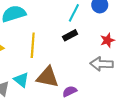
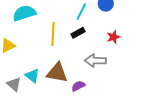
yellow line: (33, 45) -> (53, 34), moved
gray arrow: (102, 64) -> (95, 61), moved

